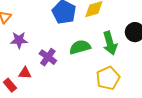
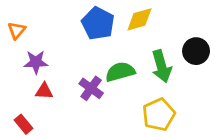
purple cross: (48, 57) -> (91, 88), moved
red triangle: (25, 73) -> (44, 91), moved

